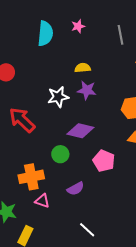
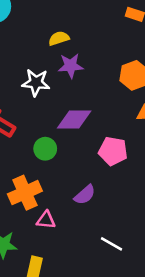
white star: (58, 97) -> (36, 83), turned 30
green circle: (60, 154) -> (45, 149), moved

